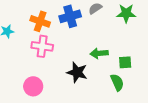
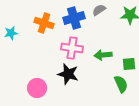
pink cross: (42, 46) -> (72, 48), moved
black star: (77, 72) -> (68, 74), moved

